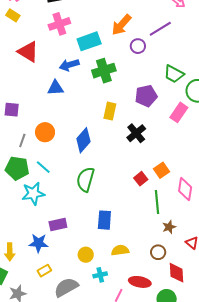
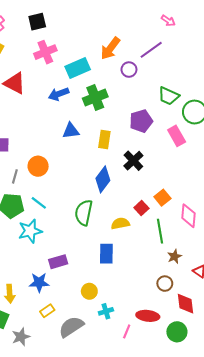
blue triangle: (55, 88) -> (71, 131), moved
pink rectangle: (179, 112) -> (177, 136), turned -60
blue diamond: (83, 140) -> (103, 179), moved
yellow semicircle: (120, 250) -> (120, 223), moved

